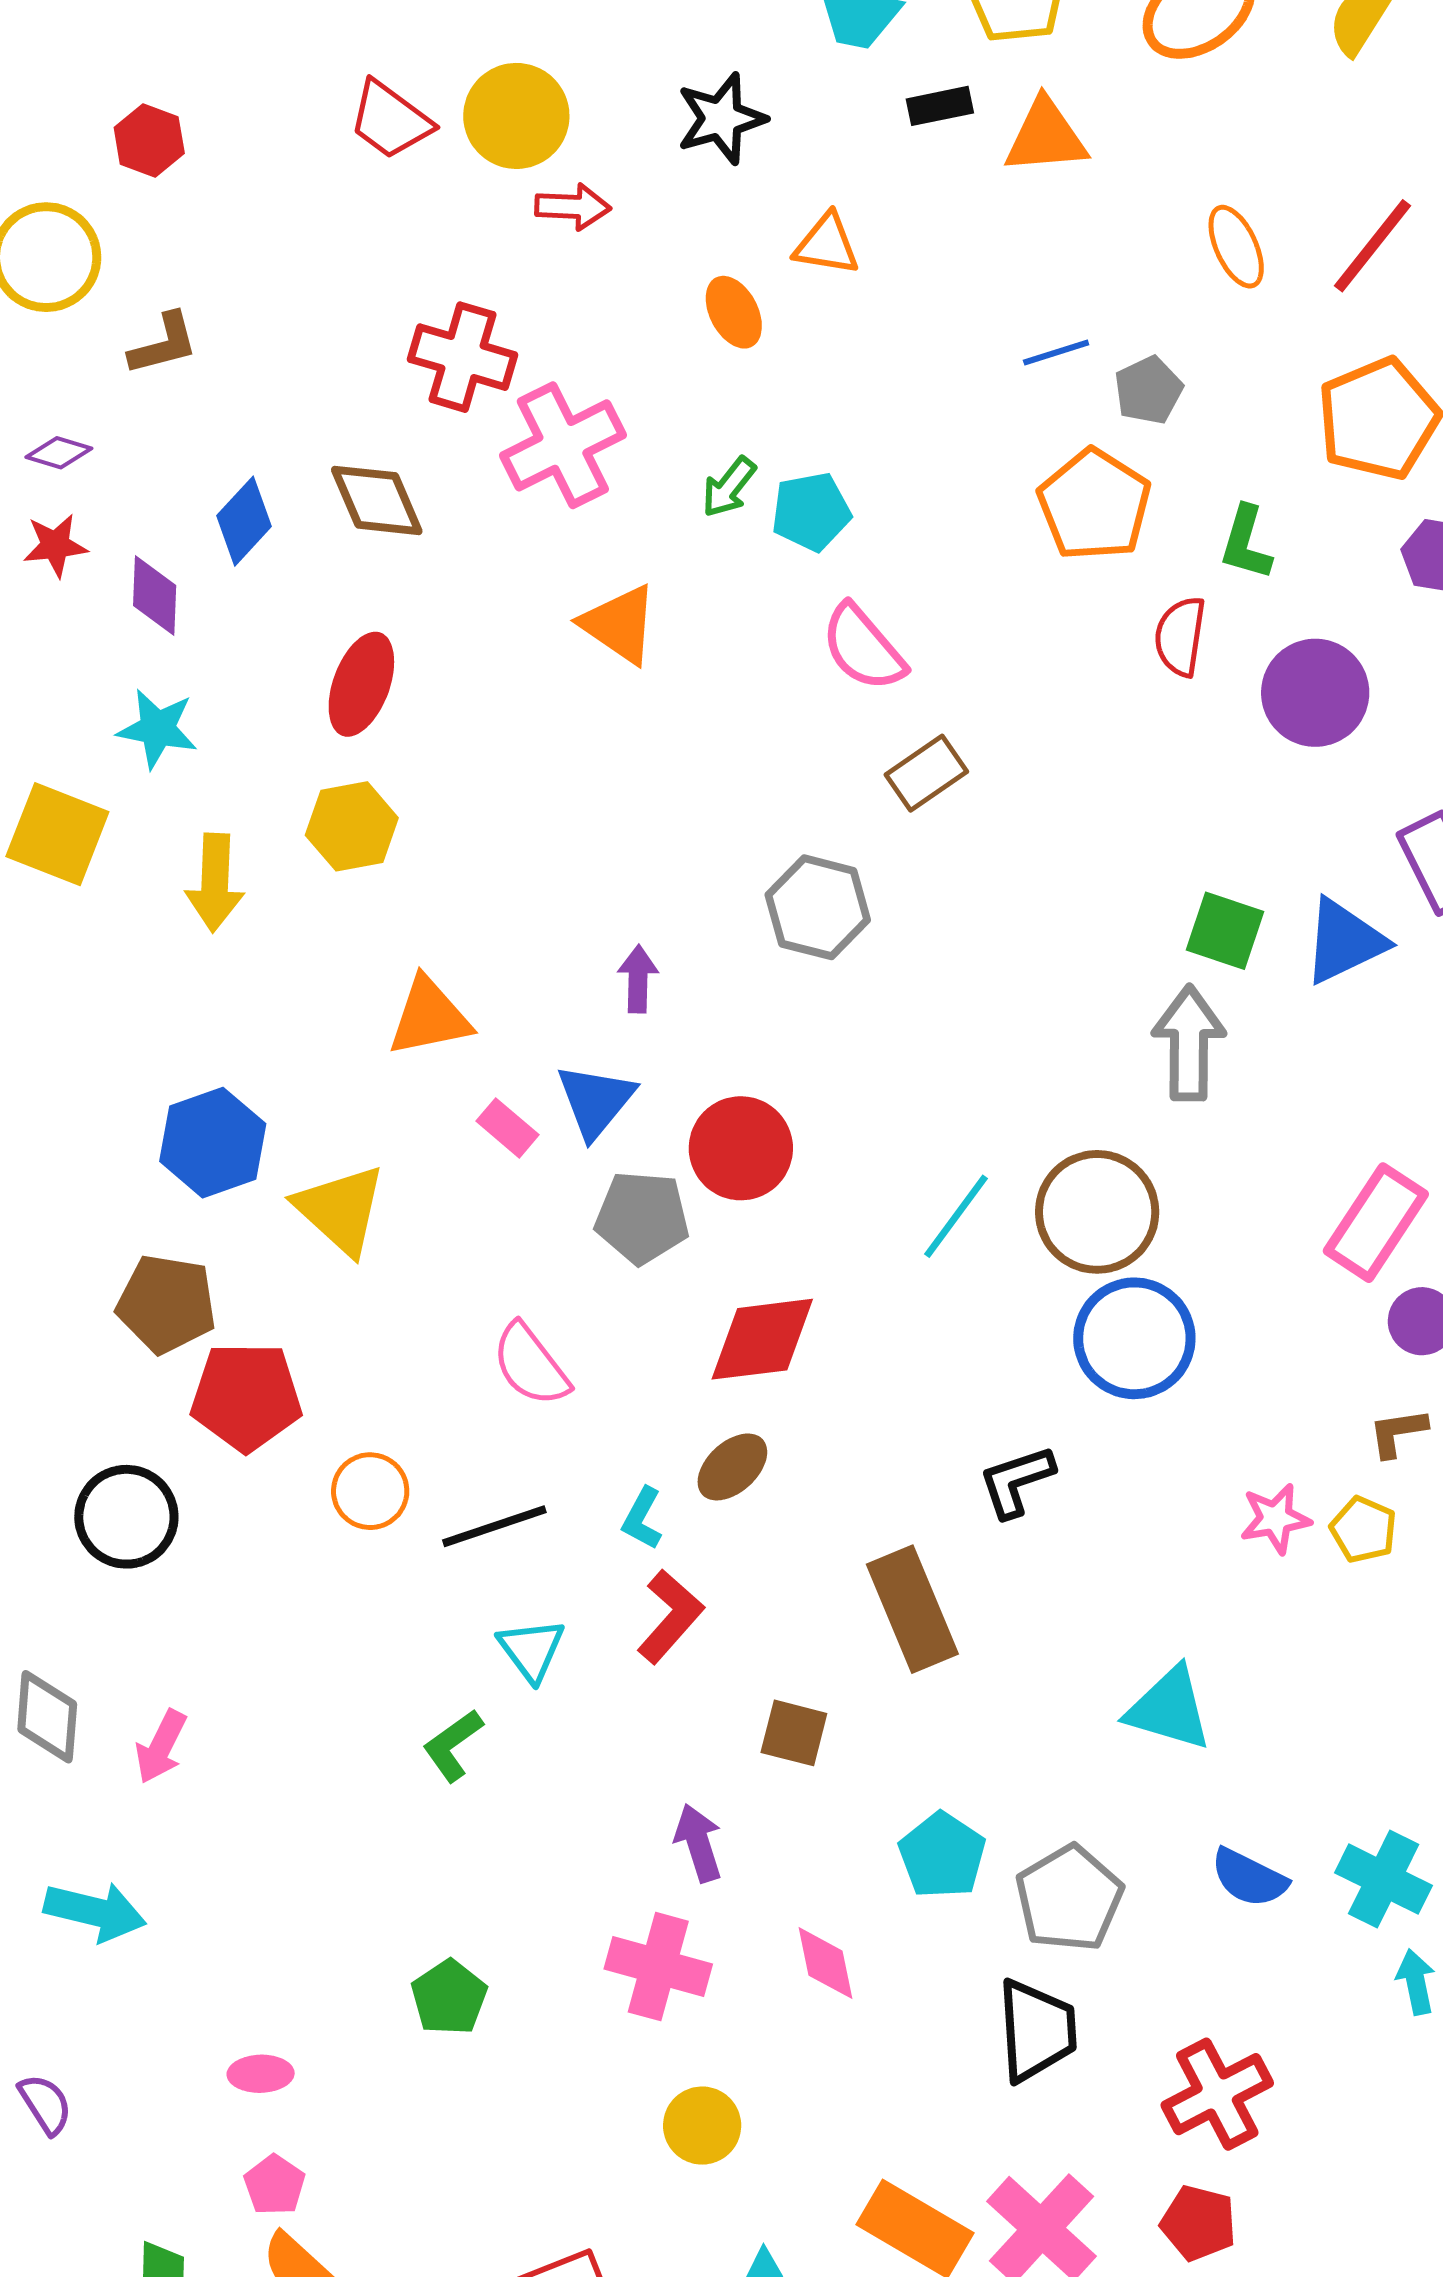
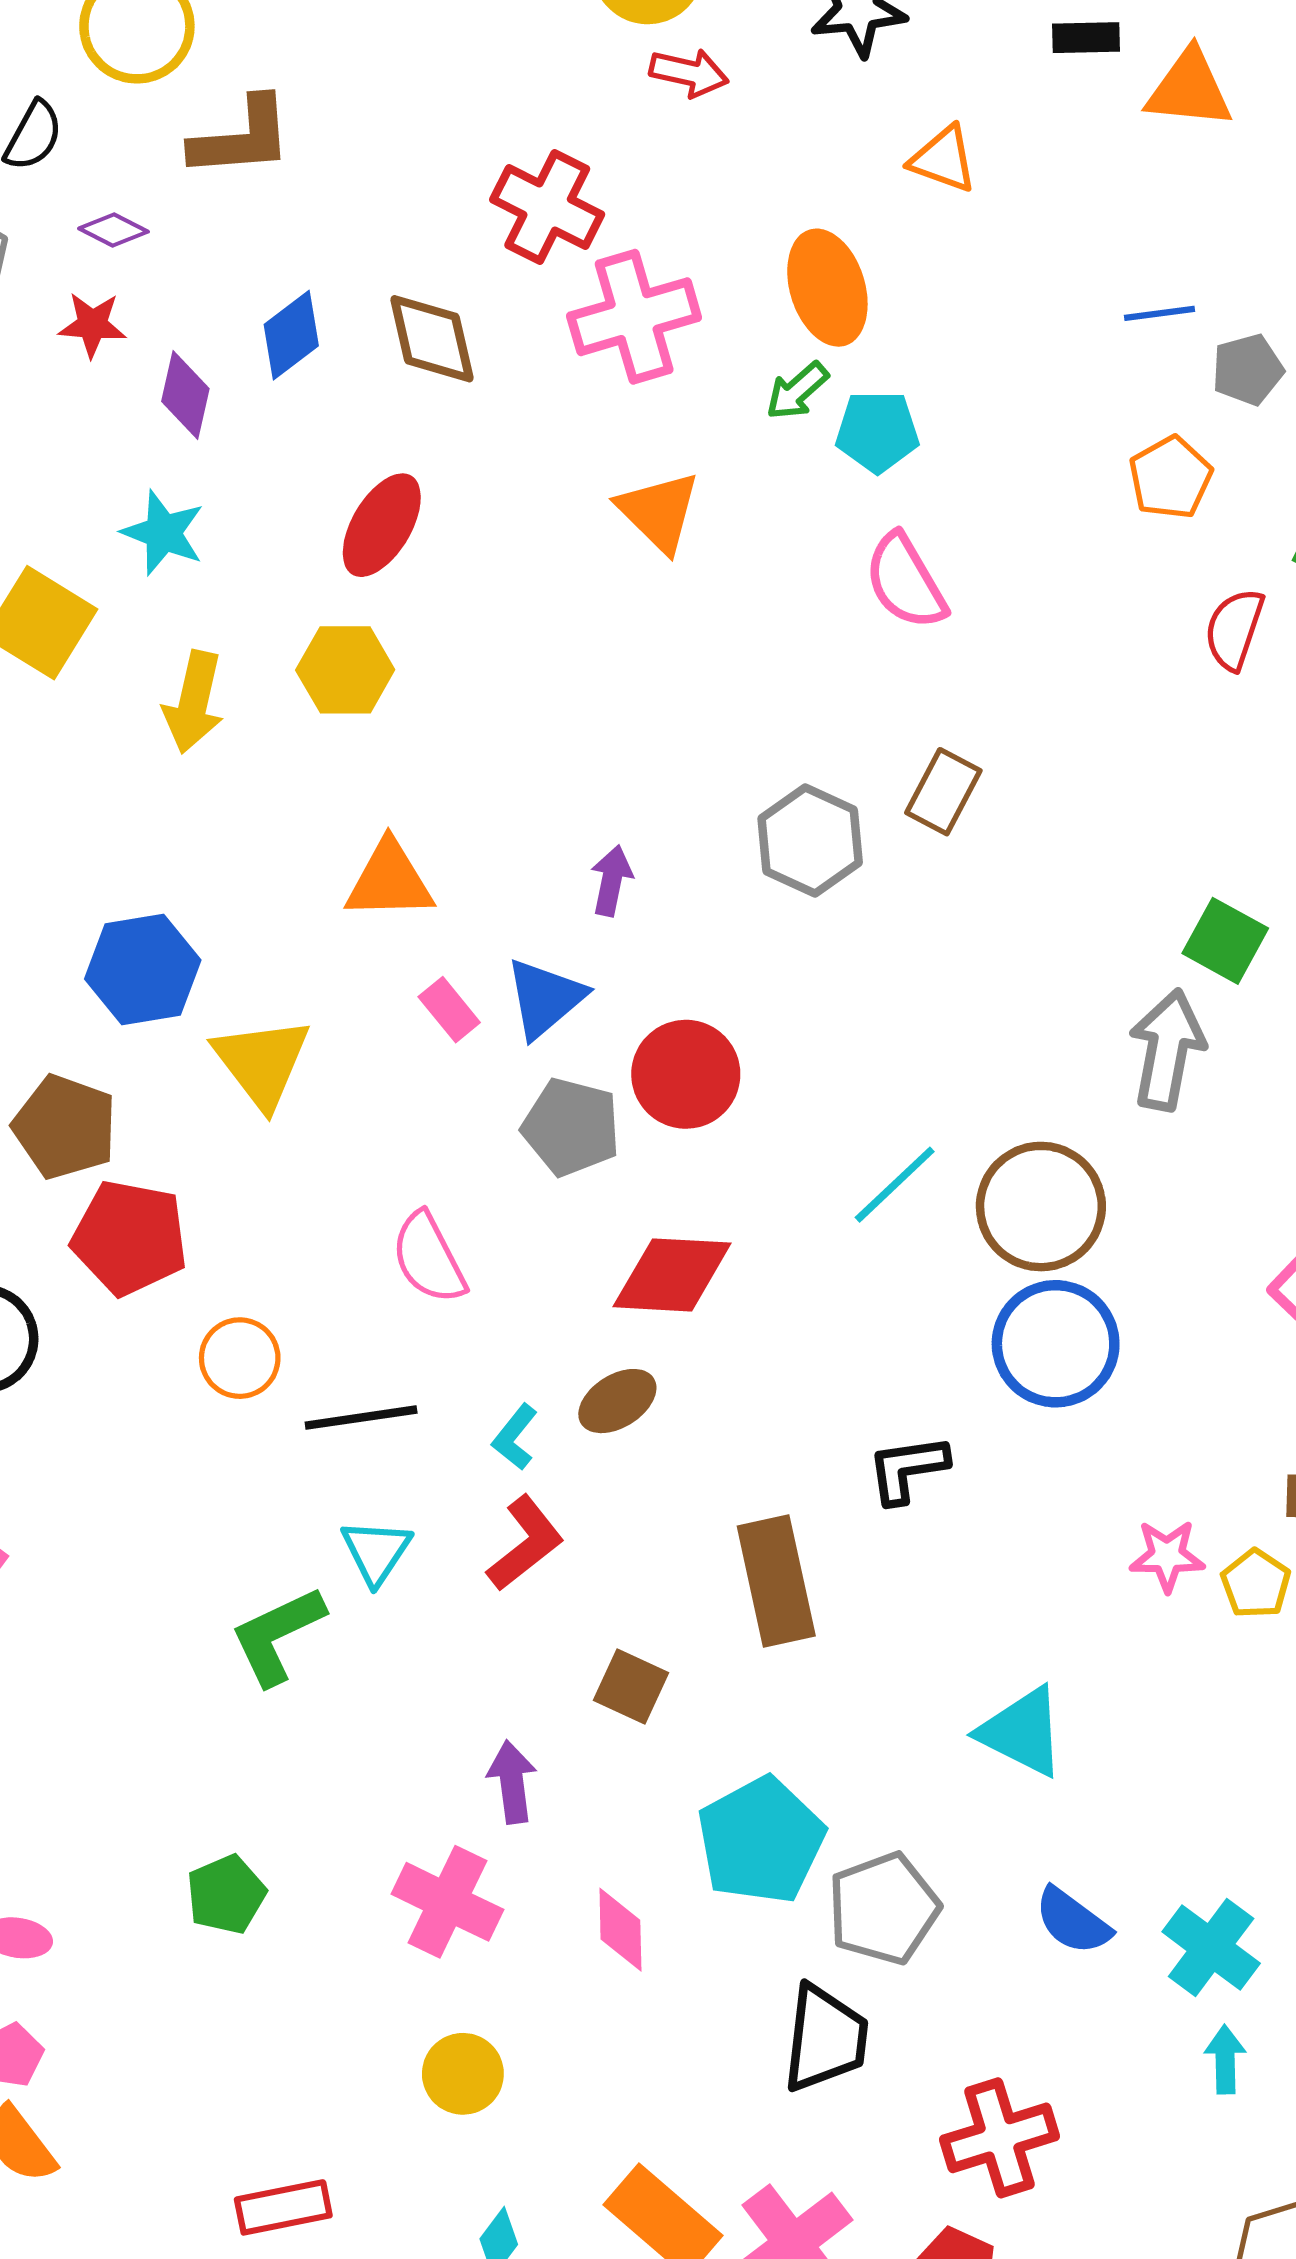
orange ellipse: (734, 312) -> (827, 288), moved, size x1.5
brown L-shape: (164, 344) -> (242, 138), size x1.4
orange pentagon: (1094, 505) -> (1170, 478), size x0.7
brown rectangle: (926, 773) -> (943, 792), moved, turned -38
green L-shape: (453, 1745) -> (277, 1635), size x1.4
cyan pentagon: (942, 1855) -> (761, 1840), size x1.4

